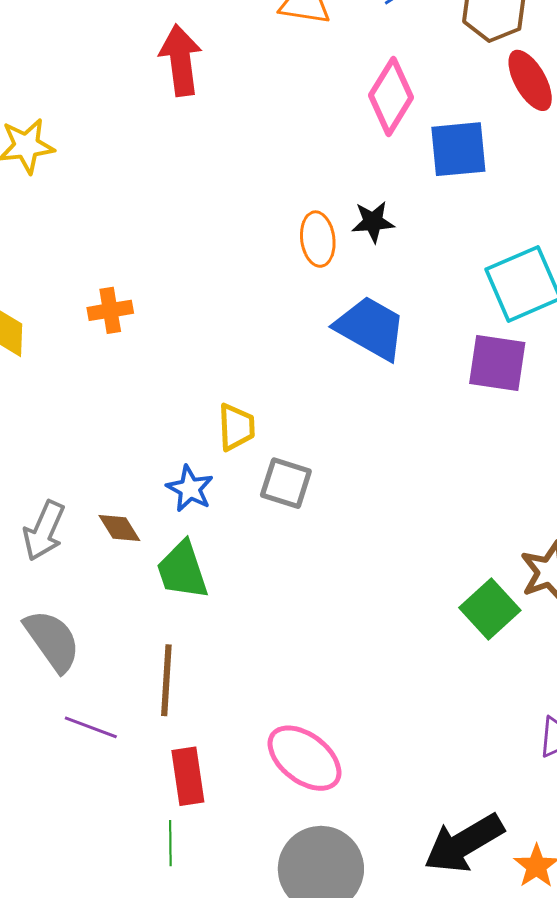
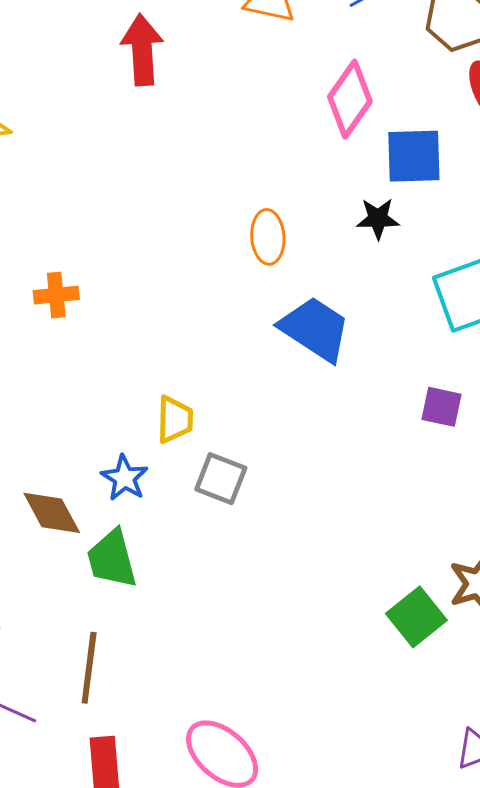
black star: (373, 222) -> (378, 219), moved
purple square: (497, 363) -> (441, 407), moved, size x0.7
brown diamond: (119, 528) -> (52, 513), size x1.4

